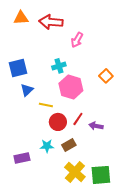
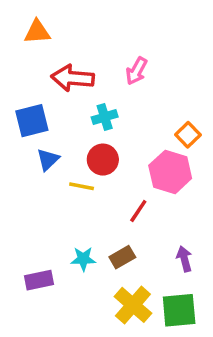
red arrow: (51, 22) -> (73, 78), moved
pink hexagon: (71, 87) -> (170, 172), moved
red circle: (58, 122) -> (103, 160), moved
purple arrow: (96, 126) -> (184, 259), moved, turned 64

